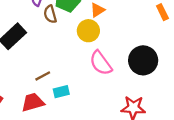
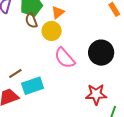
brown semicircle: (50, 14) -> (31, 20), moved
cyan rectangle: (61, 92) -> (33, 86), size x1.5

